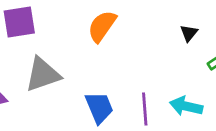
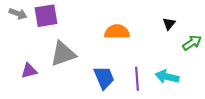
orange semicircle: (102, 26) -> (117, 32), moved, turned 55

